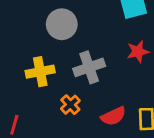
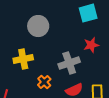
gray cross: (89, 67) -> (69, 63), moved

